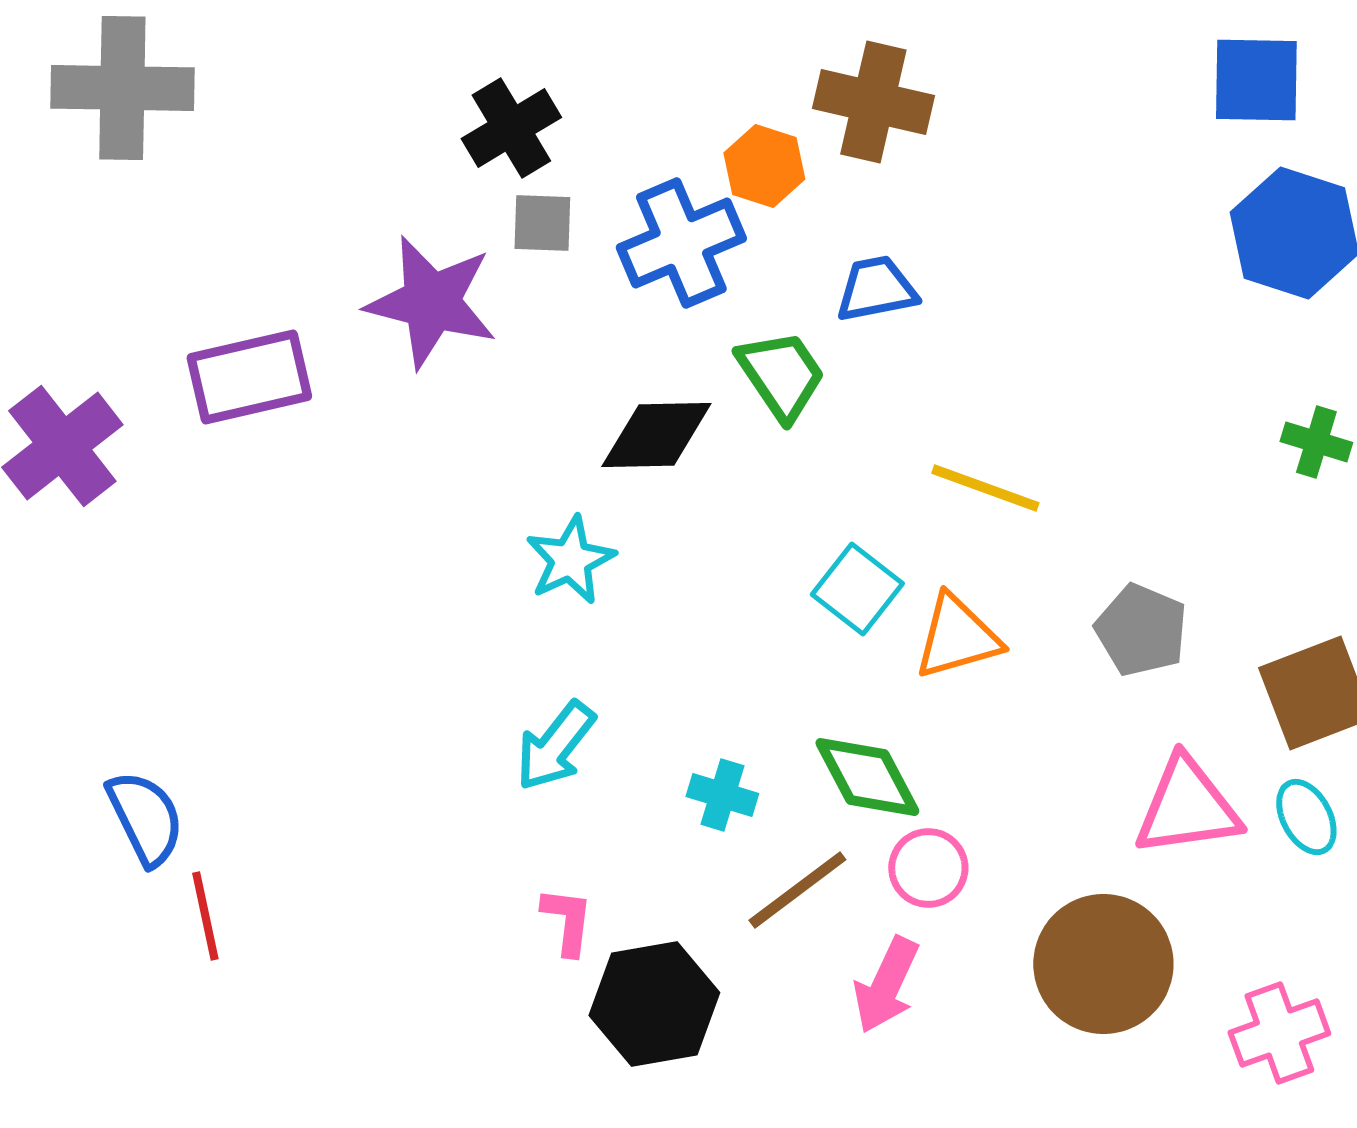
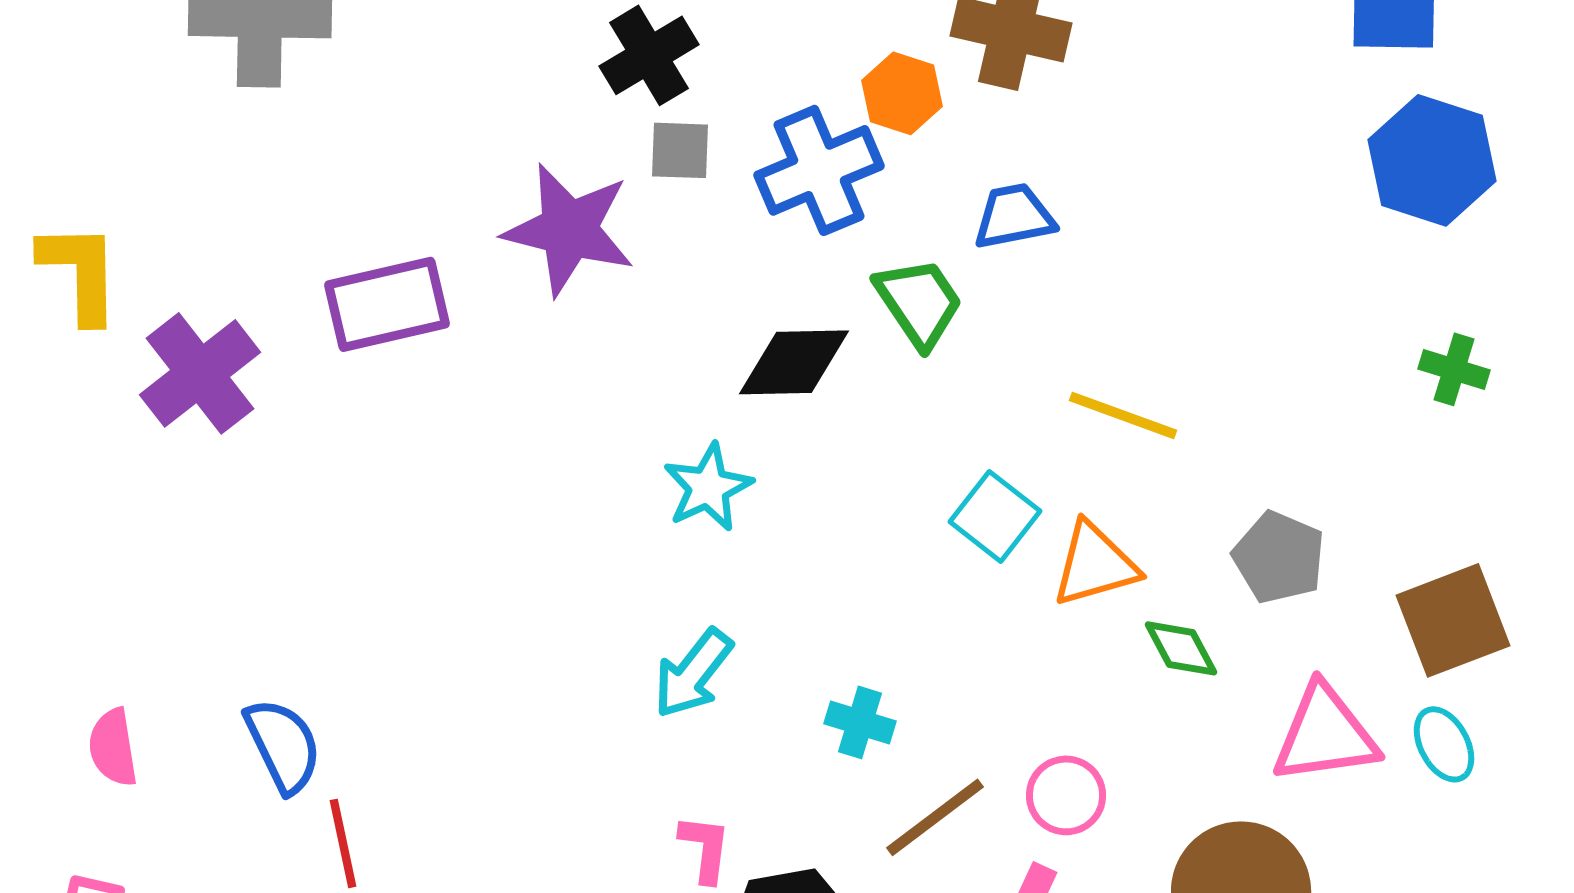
green diamond: (867, 777) -> (1181, 648), moved, size x0.7

